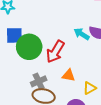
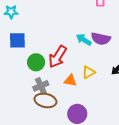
green circle: (29, 47) -> (36, 62), moved, size x0.7
yellow triangle: (90, 88) -> (89, 72), moved

